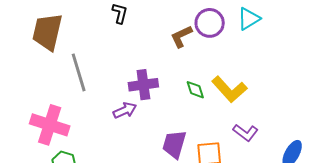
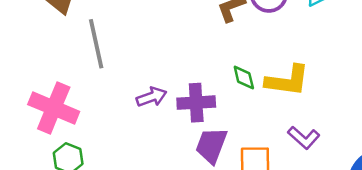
purple cross: (143, 85) -> (196, 103), moved
yellow L-shape: (229, 89) -> (287, 81), turned -45

